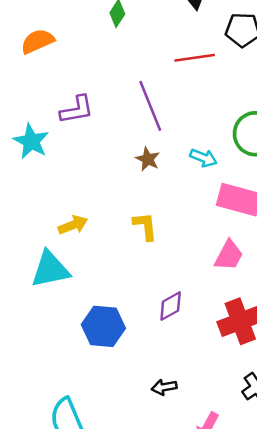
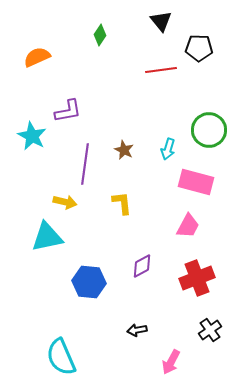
purple line: (150, 106) -> (85, 164), moved, turned 30
cyan arrow: (203, 158) -> (168, 149), turned 85
yellow arrow: (73, 225) -> (65, 202), turned 35

